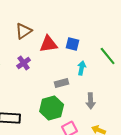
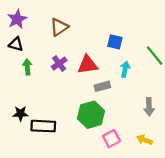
red triangle: (49, 44) -> (88, 65), moved
gray arrow: (91, 101) -> (149, 107), moved

